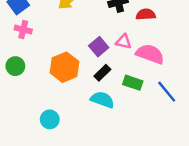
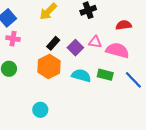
red semicircle: (146, 14) -> (124, 25), moved
black rectangle: (102, 73) -> (53, 43), moved
cyan semicircle: (102, 100) -> (81, 75), moved

